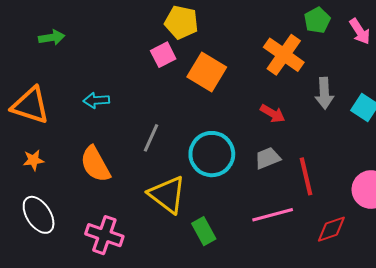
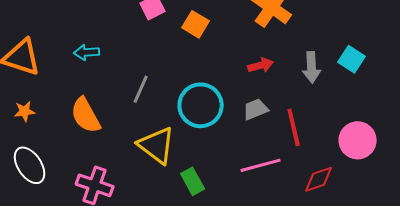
orange square: (207, 72) -> (196, 24), size x0.7
gray arrow: (324, 93) -> (312, 67), moved
red arrow: (273, 113) -> (261, 65), turned -45

